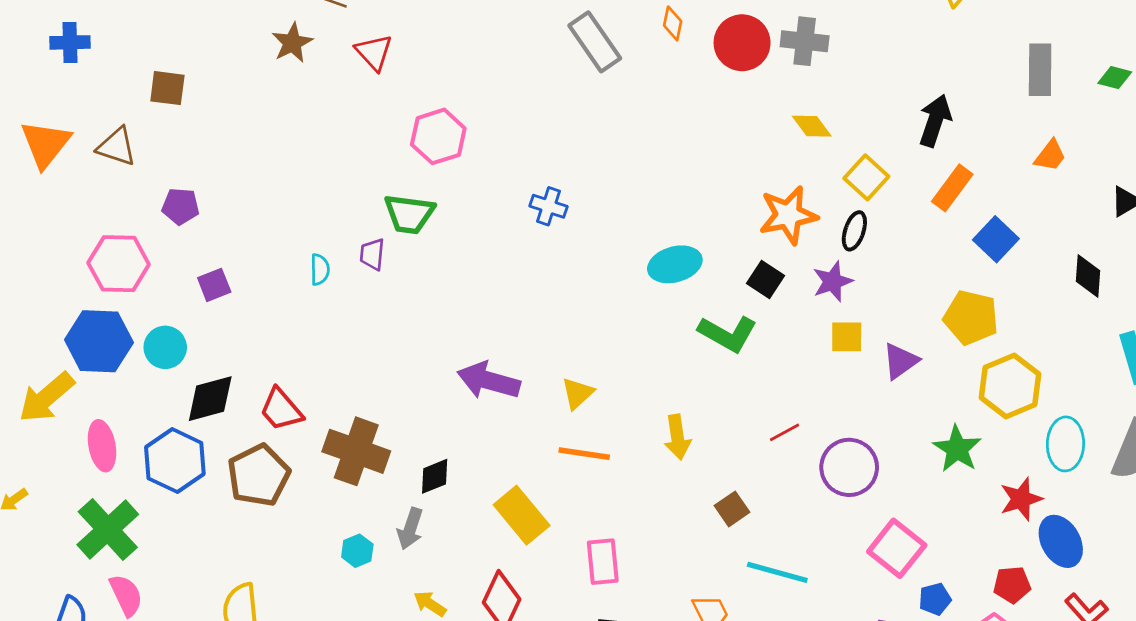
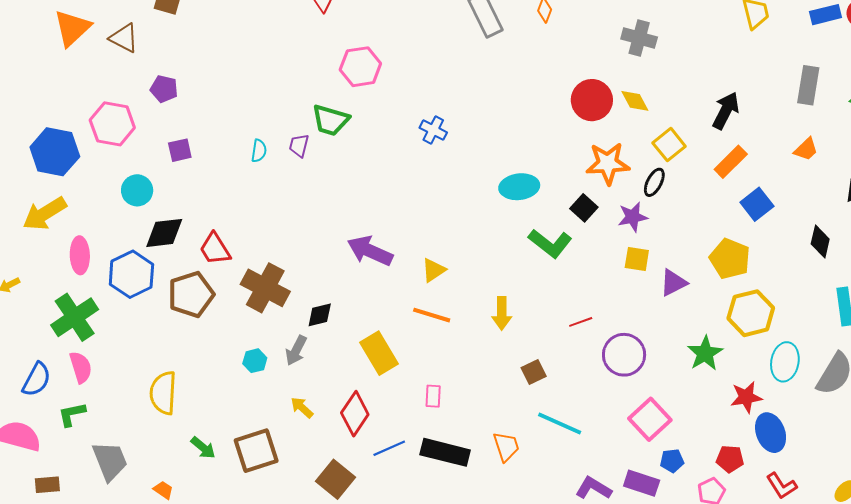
red circle: (742, 43) -> (592, 100), moved
blue hexagon: (99, 341) -> (55, 152), moved
pink rectangle: (603, 562) -> (433, 396), size x0.7

